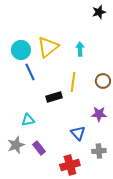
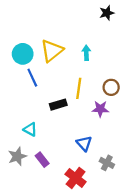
purple star: (99, 114) -> (100, 109), moved
cyan triangle: (28, 120) -> (30, 129), turned 40
gray cross: (99, 151) -> (107, 163), turned 32
red cross: (70, 165) -> (76, 178), turned -36

